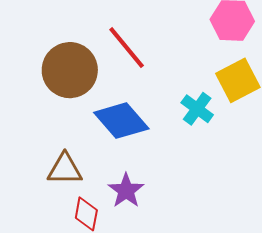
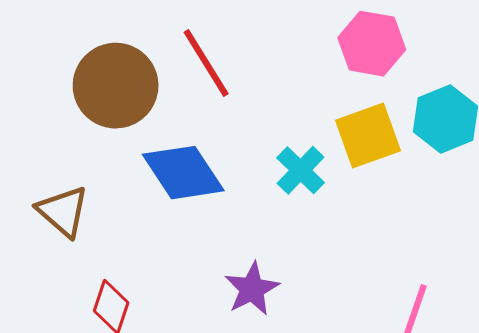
brown triangle: (65, 169) -> (63, 211), moved, turned 33
purple star: (126, 191) -> (252, 289), moved

